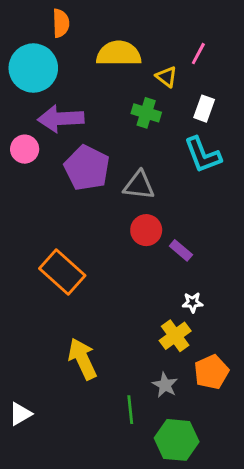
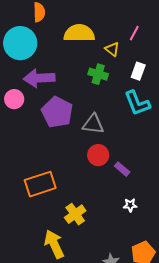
orange rectangle: (62, 272) -> (40, 184), turned -60
yellow cross: (175, 336) -> (75, 214), moved

